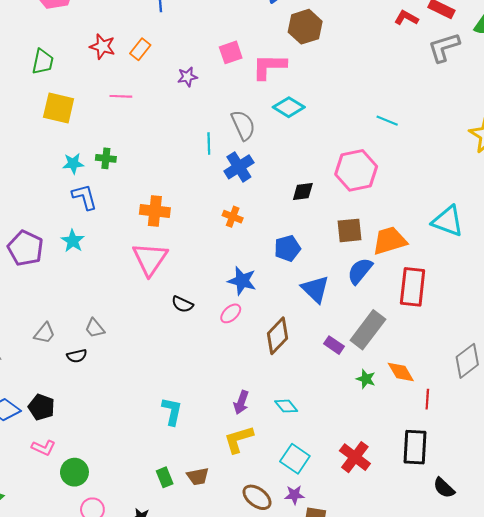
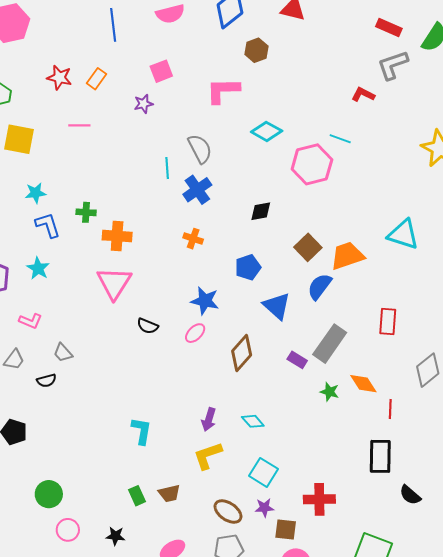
red L-shape: (406, 18) -> (363, 95), moved
brown hexagon: (305, 27) -> (256, 50), size x0.7
pink square: (231, 52) -> (161, 71), moved
cyan diamond: (289, 107) -> (267, 131), moved
green cross: (106, 158) -> (86, 212), moved
pink hexagon: (356, 170) -> (312, 164), moved
brown square: (350, 230) -> (308, 247), turned -36
red rectangle: (413, 287) -> (388, 321), moved, size x0.7
pink L-shape: (44, 448) -> (31, 321), moved
red cross: (355, 457) -> (319, 499), moved, turned -36

